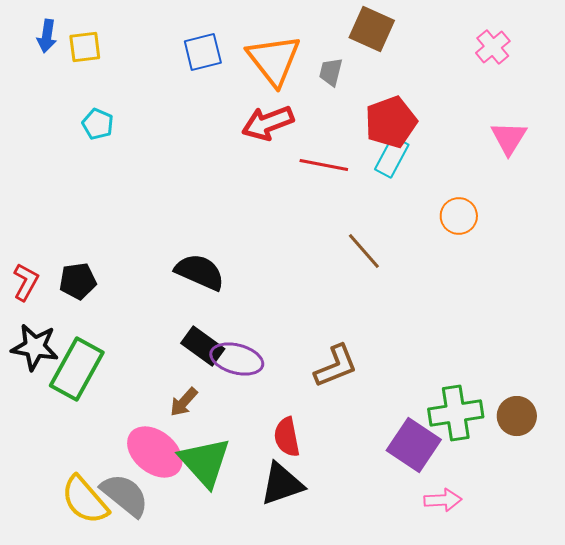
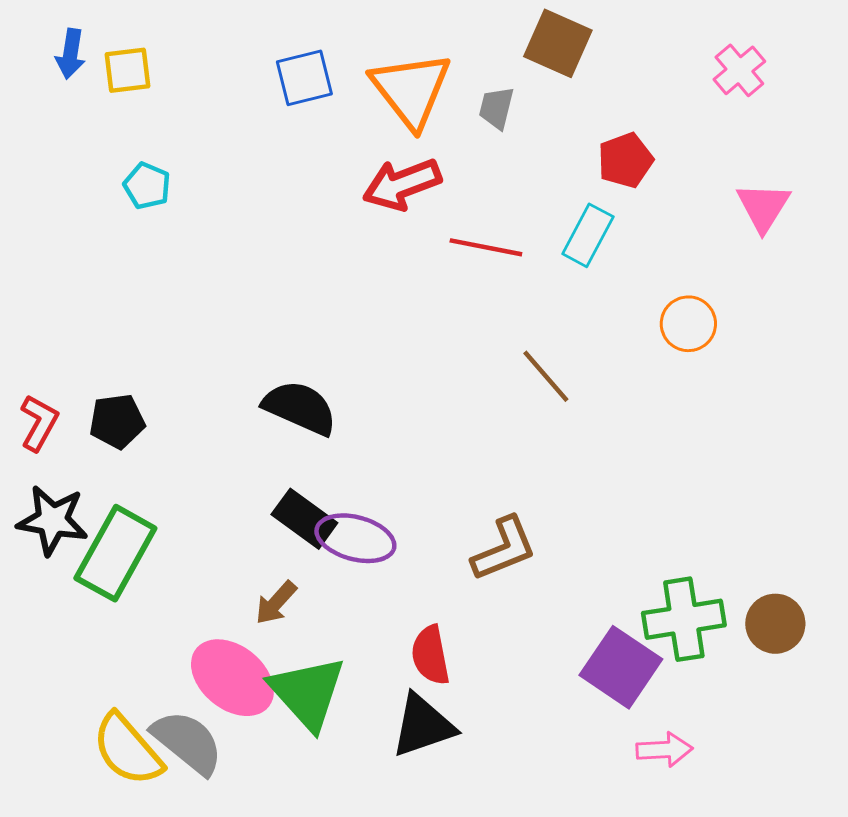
red pentagon: (391, 122) -> (625, 160), moved, size x0.7

